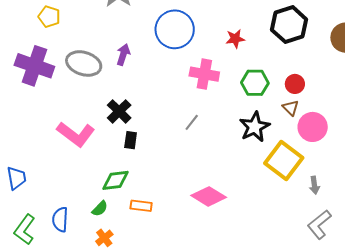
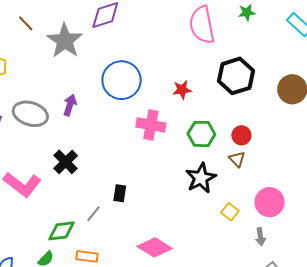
gray line: (192, 122) -> (94, 214), moved
pink circle: (313, 127) -> (270, 202), moved
black rectangle: (131, 140) -> (120, 193), moved
yellow square: (284, 160) -> (230, 212), size x0.5

